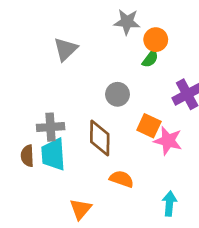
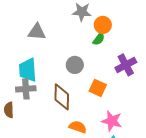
gray triangle: (66, 49) -> (37, 32), turned 48
pink star: (168, 141) -> (112, 121), moved
cyan trapezoid: (53, 154) -> (28, 70), moved

